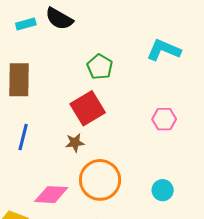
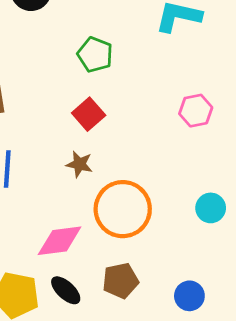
red square: (88, 108) -> (89, 114), size x0.7
brown star: (75, 143) -> (79, 164), turned 30

